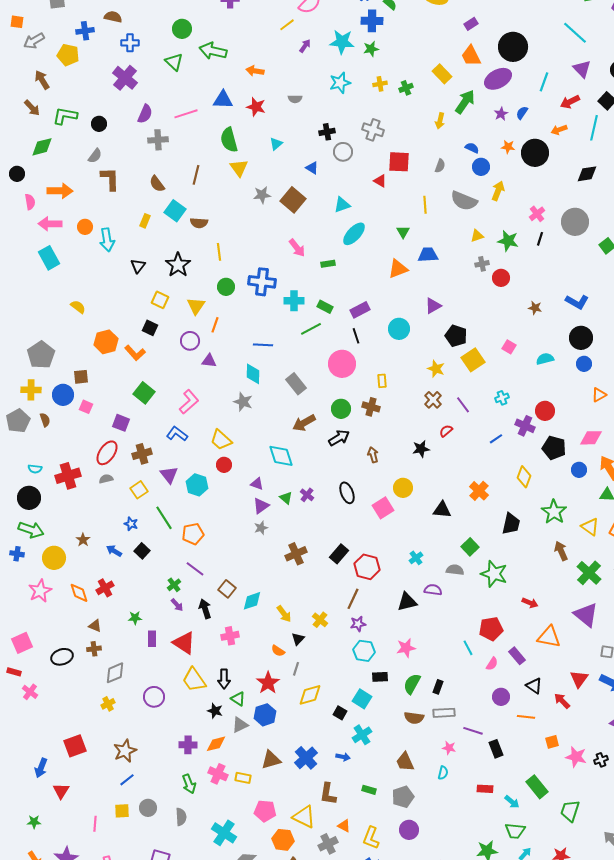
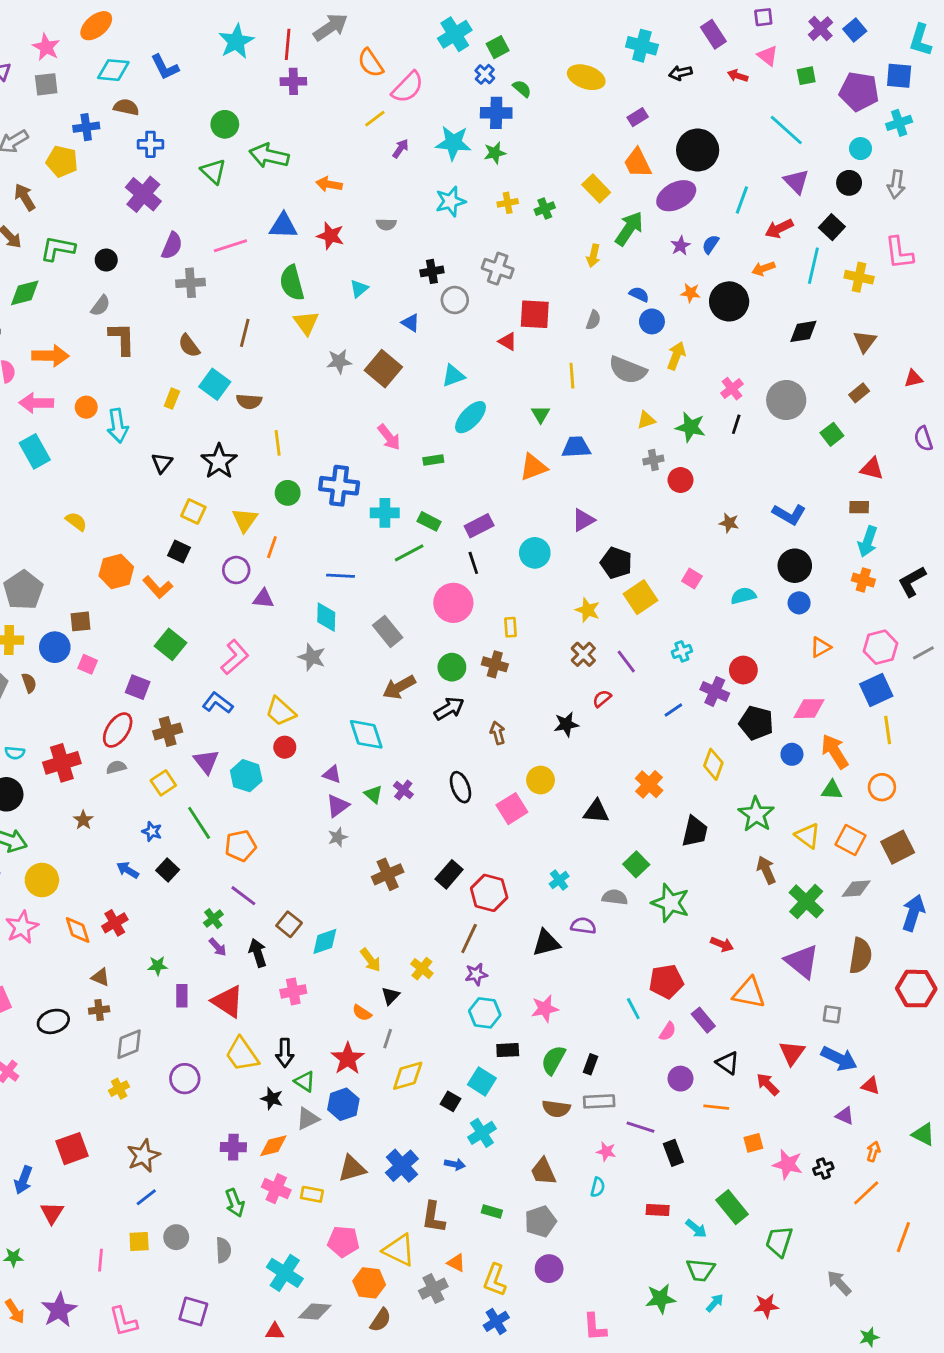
brown star: (83, 540) -> (83, 820), moved

